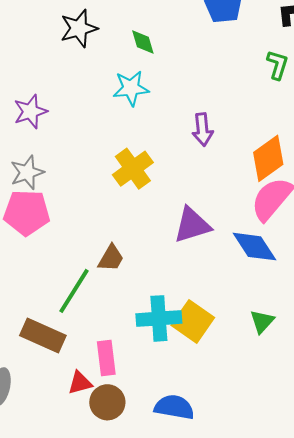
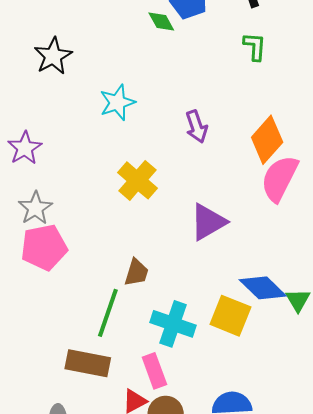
green diamond: (143, 42) -> (161, 21), moved
blue diamond: (255, 247) -> (263, 288), moved
cyan cross: (159, 318) -> (173, 324), moved, turned 36

